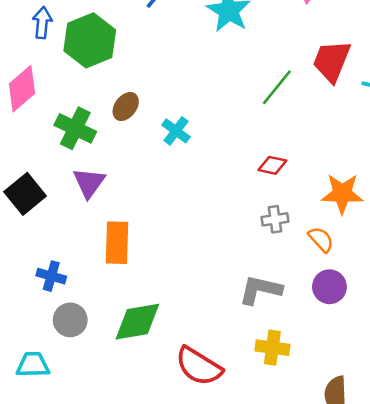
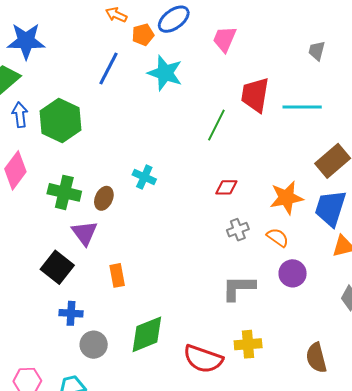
brown ellipse: (126, 107) -> (104, 198), moved
black square: (25, 194) -> (57, 267), moved
orange rectangle: (117, 243) -> (117, 275), size x0.7
yellow cross: (272, 348) -> (248, 344), moved

